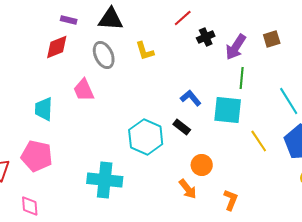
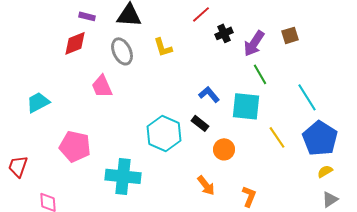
green line: (242, 78) -> (260, 74), turned -35
cyan trapezoid: (44, 109) -> (38, 102), moved, turned 60
pink pentagon: (37, 156) -> (75, 146), moved
orange circle: (202, 165) -> (224, 149), moved

